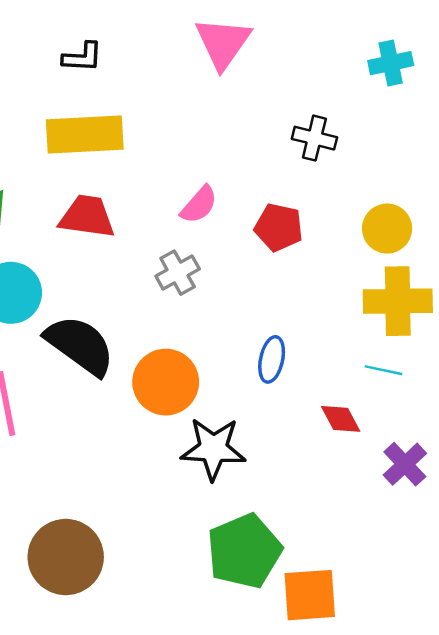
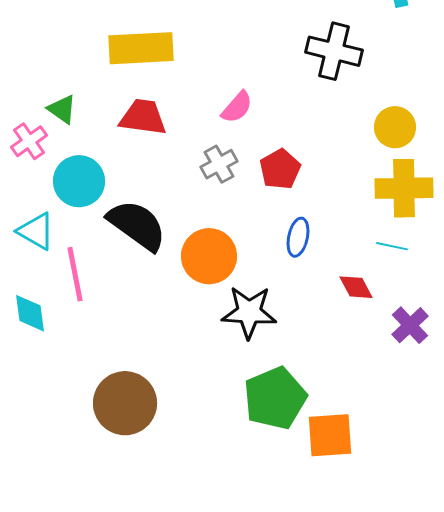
black cross: (314, 138) -> (334, 51), size x1.5
red pentagon: (279, 227) -> (280, 169), moved, turned 30

